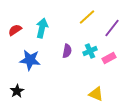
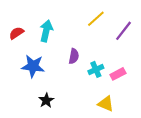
cyan cross: (90, 51) -> (96, 69), moved
pink rectangle: (109, 58) -> (118, 74), moved
black star: (17, 91) -> (46, 100), moved

